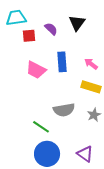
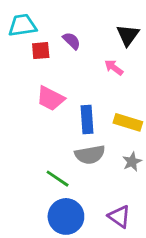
black triangle: (77, 23) -> (128, 35), moved
blue rectangle: (62, 62) -> (87, 119), moved
pink arrow: (91, 64) -> (114, 67), moved

